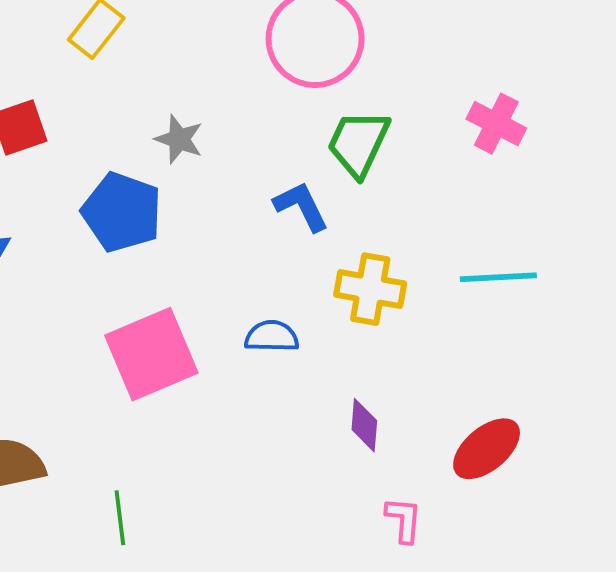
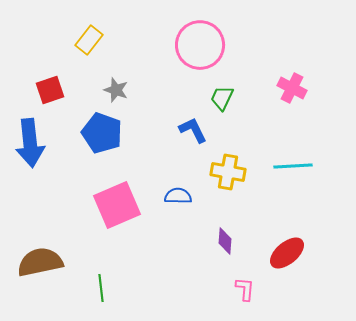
gray star: (179, 139) -> (116, 90), moved
green trapezoid: (358, 143) -> (222, 98), size x0.7

